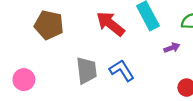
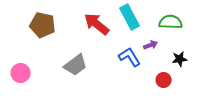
gray trapezoid: (86, 70) -> (76, 65), turned 60
blue L-shape: (122, 70) -> (130, 57), moved

